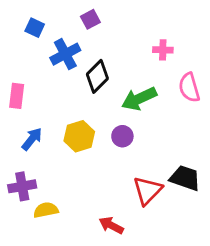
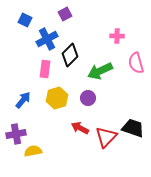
pink rectangle: (17, 96) -> (45, 69), moved
red arrow: (111, 225) -> (80, 128), moved

